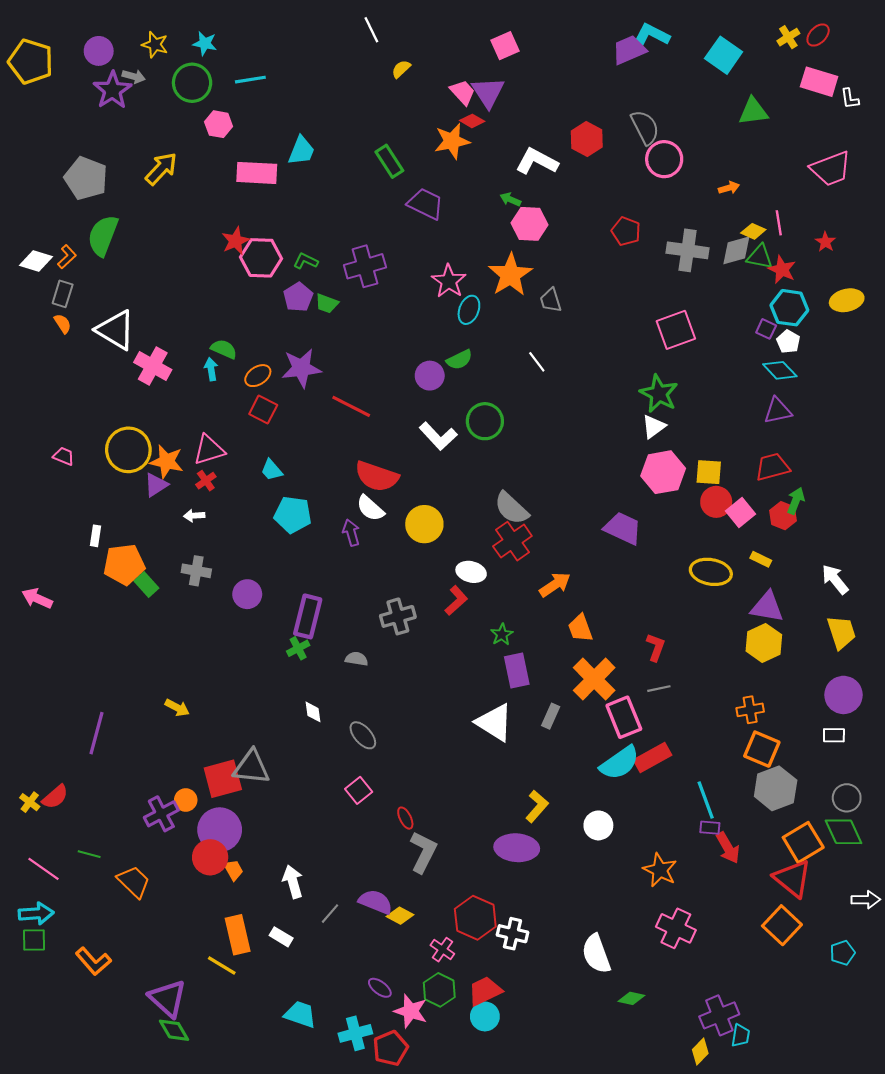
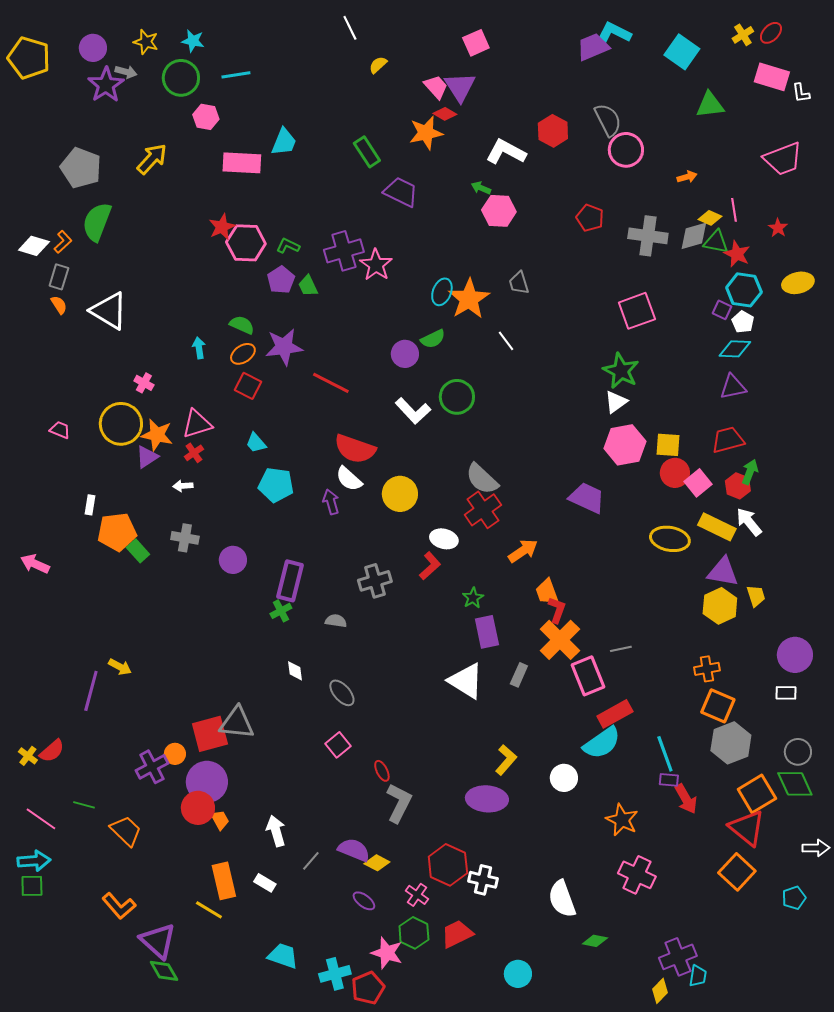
orange star: (510, 275) -> (469, 299), moved
pink star: (449, 281) -> (376, 265), moved
green trapezoid: (327, 303) -> (308, 286), turned 45
green semicircle: (224, 349) -> (242, 325), moved
pink cross: (153, 366) -> (144, 383), moved, size x0.6
cyan diamond: (780, 370) -> (735, 349), turned -44
yellow rectangle: (761, 559) -> (717, 527), size x1.8
white arrow: (835, 579) -> (749, 522), moved
yellow trapezoid: (841, 632) -> (756, 596), moved, size x0.7
red L-shape: (656, 647) -> (557, 610), moved
yellow arrow: (177, 708) -> (120, 667), moved
cyan semicircle: (620, 763) -> (602, 743), moved
orange L-shape: (93, 961) -> (119, 906), moved
purple ellipse: (380, 988) -> (364, 901), moved
cyan circle: (485, 1016) -> (518, 974), moved

